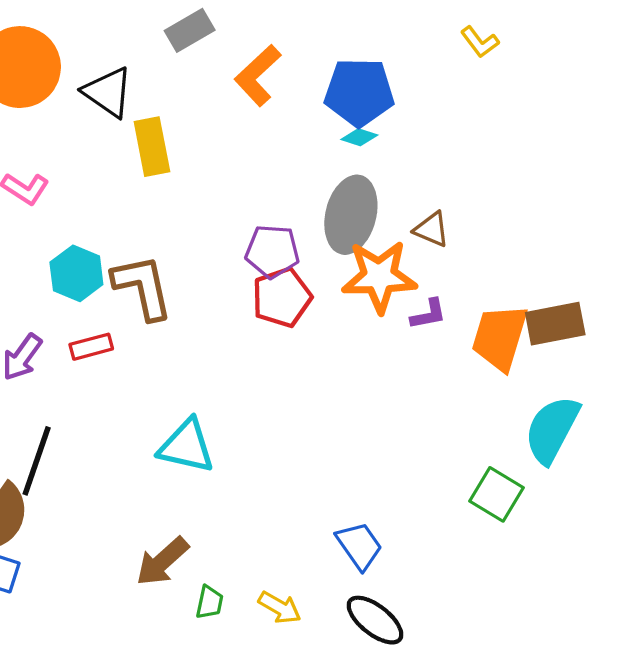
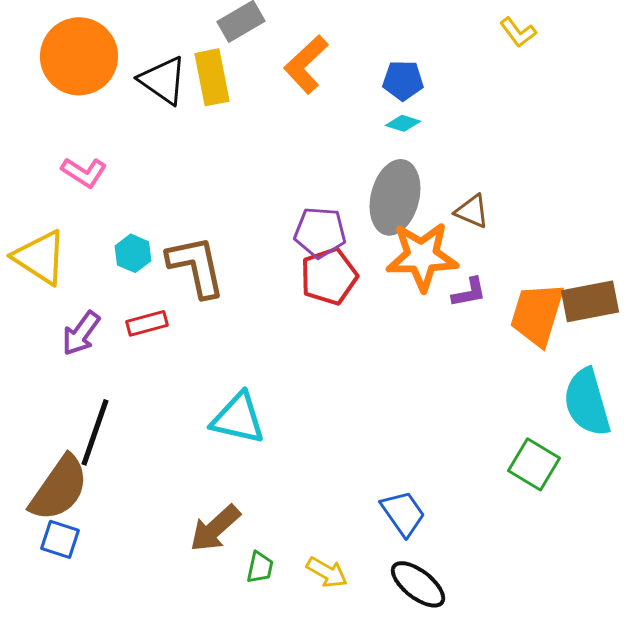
blue pentagon: (359, 92) -> (403, 80), size x0.6
yellow rectangle: (152, 147) -> (212, 77), moved
cyan hexagon: (76, 273) -> (133, 253), size x0.7
cyan semicircle: (552, 429) -> (587, 402), turned -44

